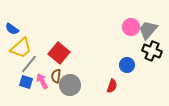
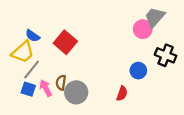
blue semicircle: (12, 29) -> (33, 36), moved
gray trapezoid: (148, 30) -> (155, 17), moved
red square: (59, 53) -> (65, 42), moved

